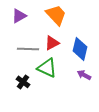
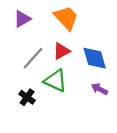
gray line: (28, 49) -> (33, 58), turned -50
blue diamond: (80, 49) -> (95, 58), turned -30

